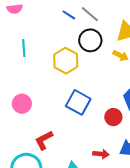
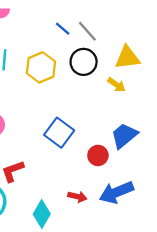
yellow hexagon: (66, 61) -> (41, 67), moved

